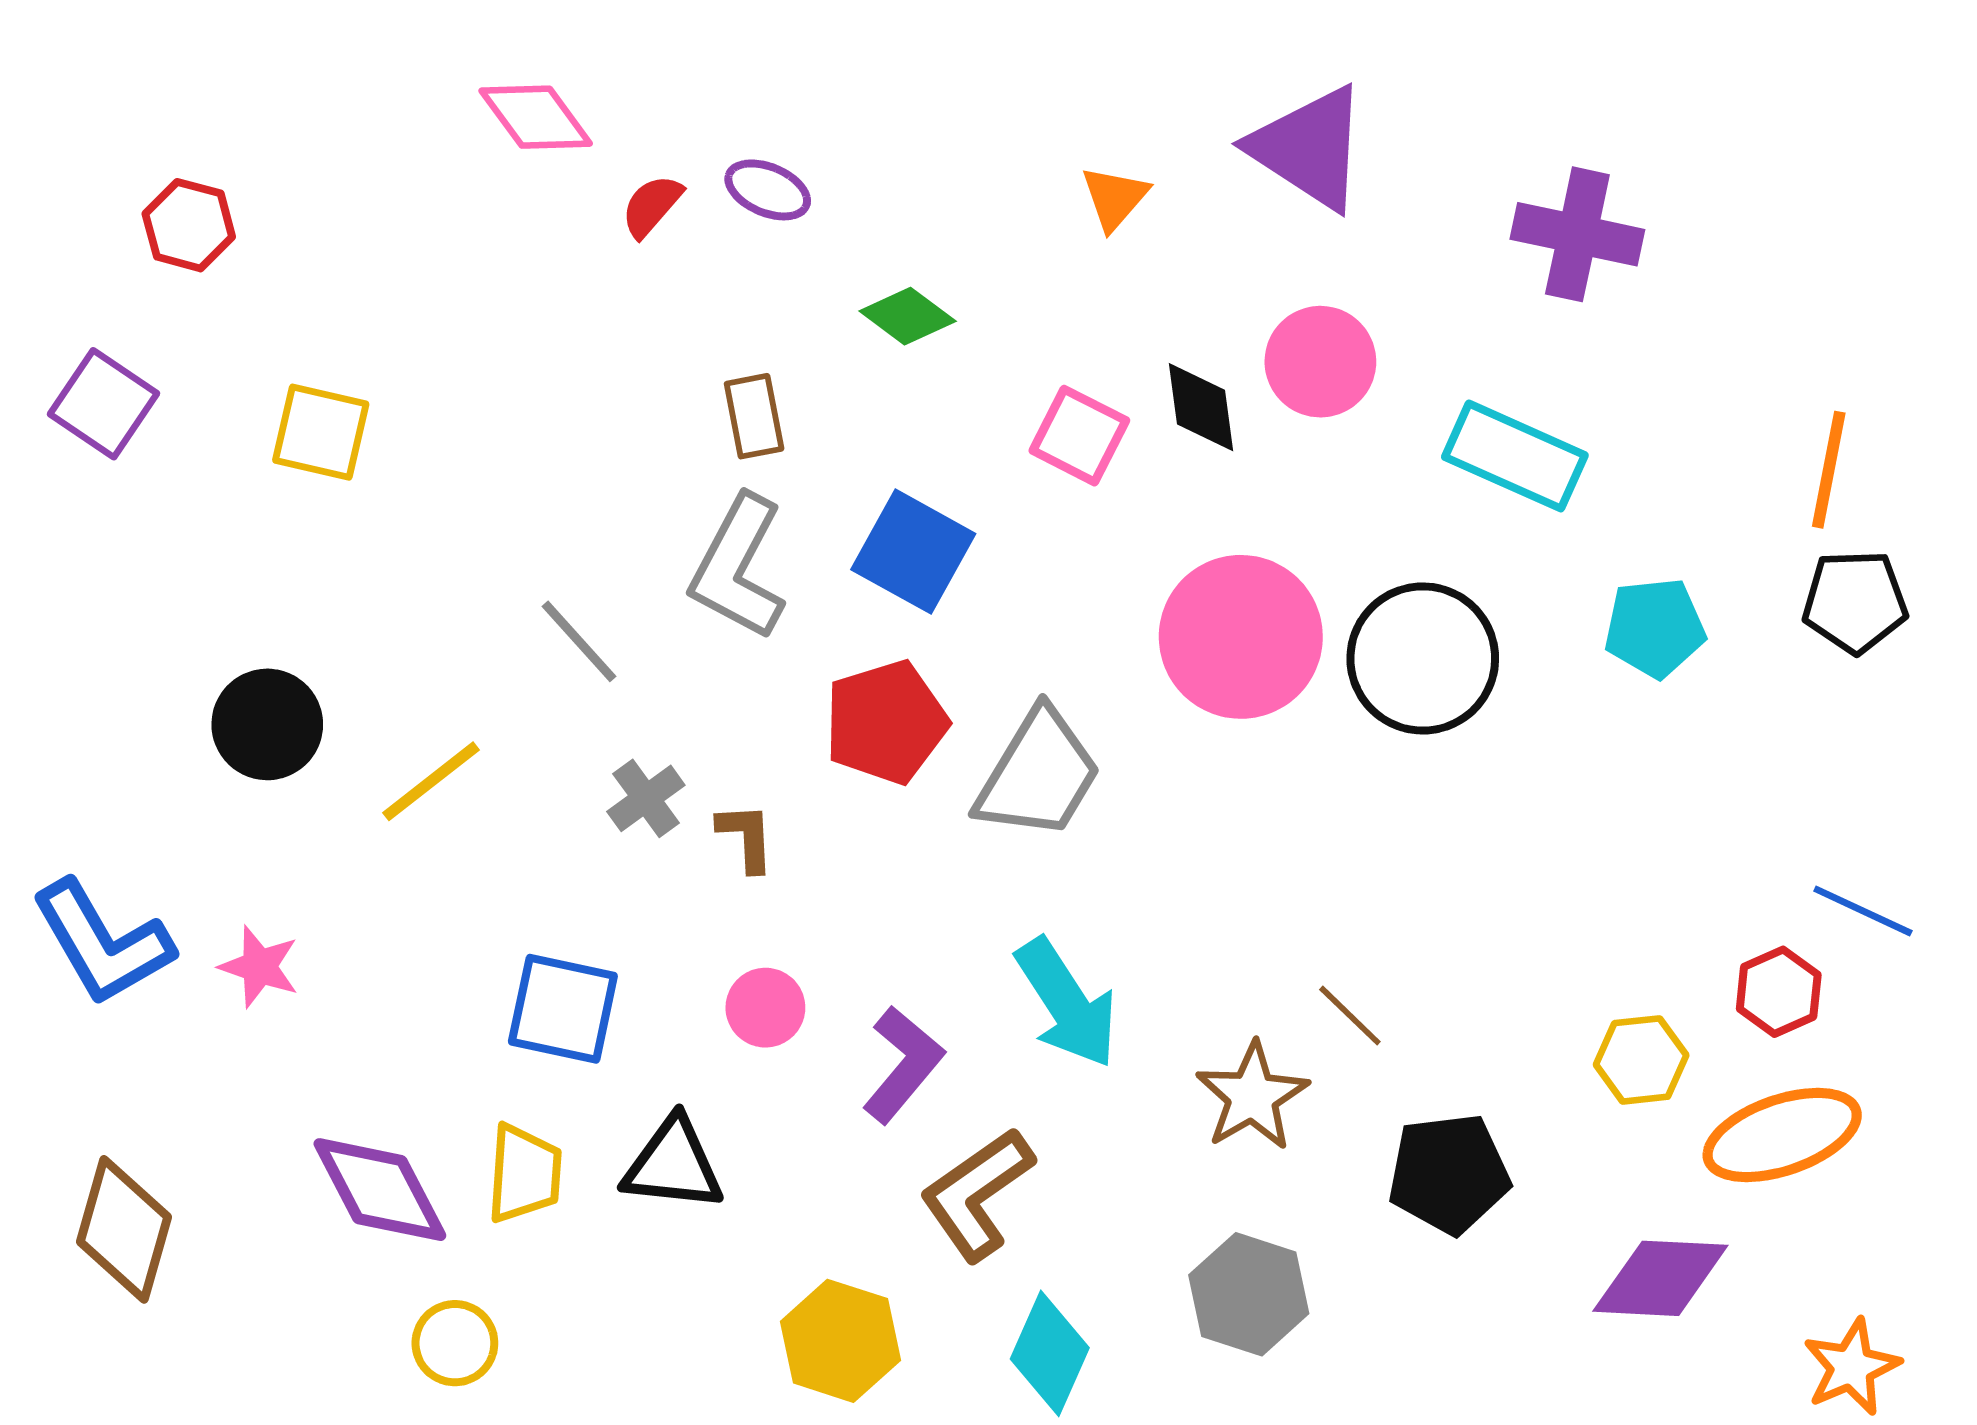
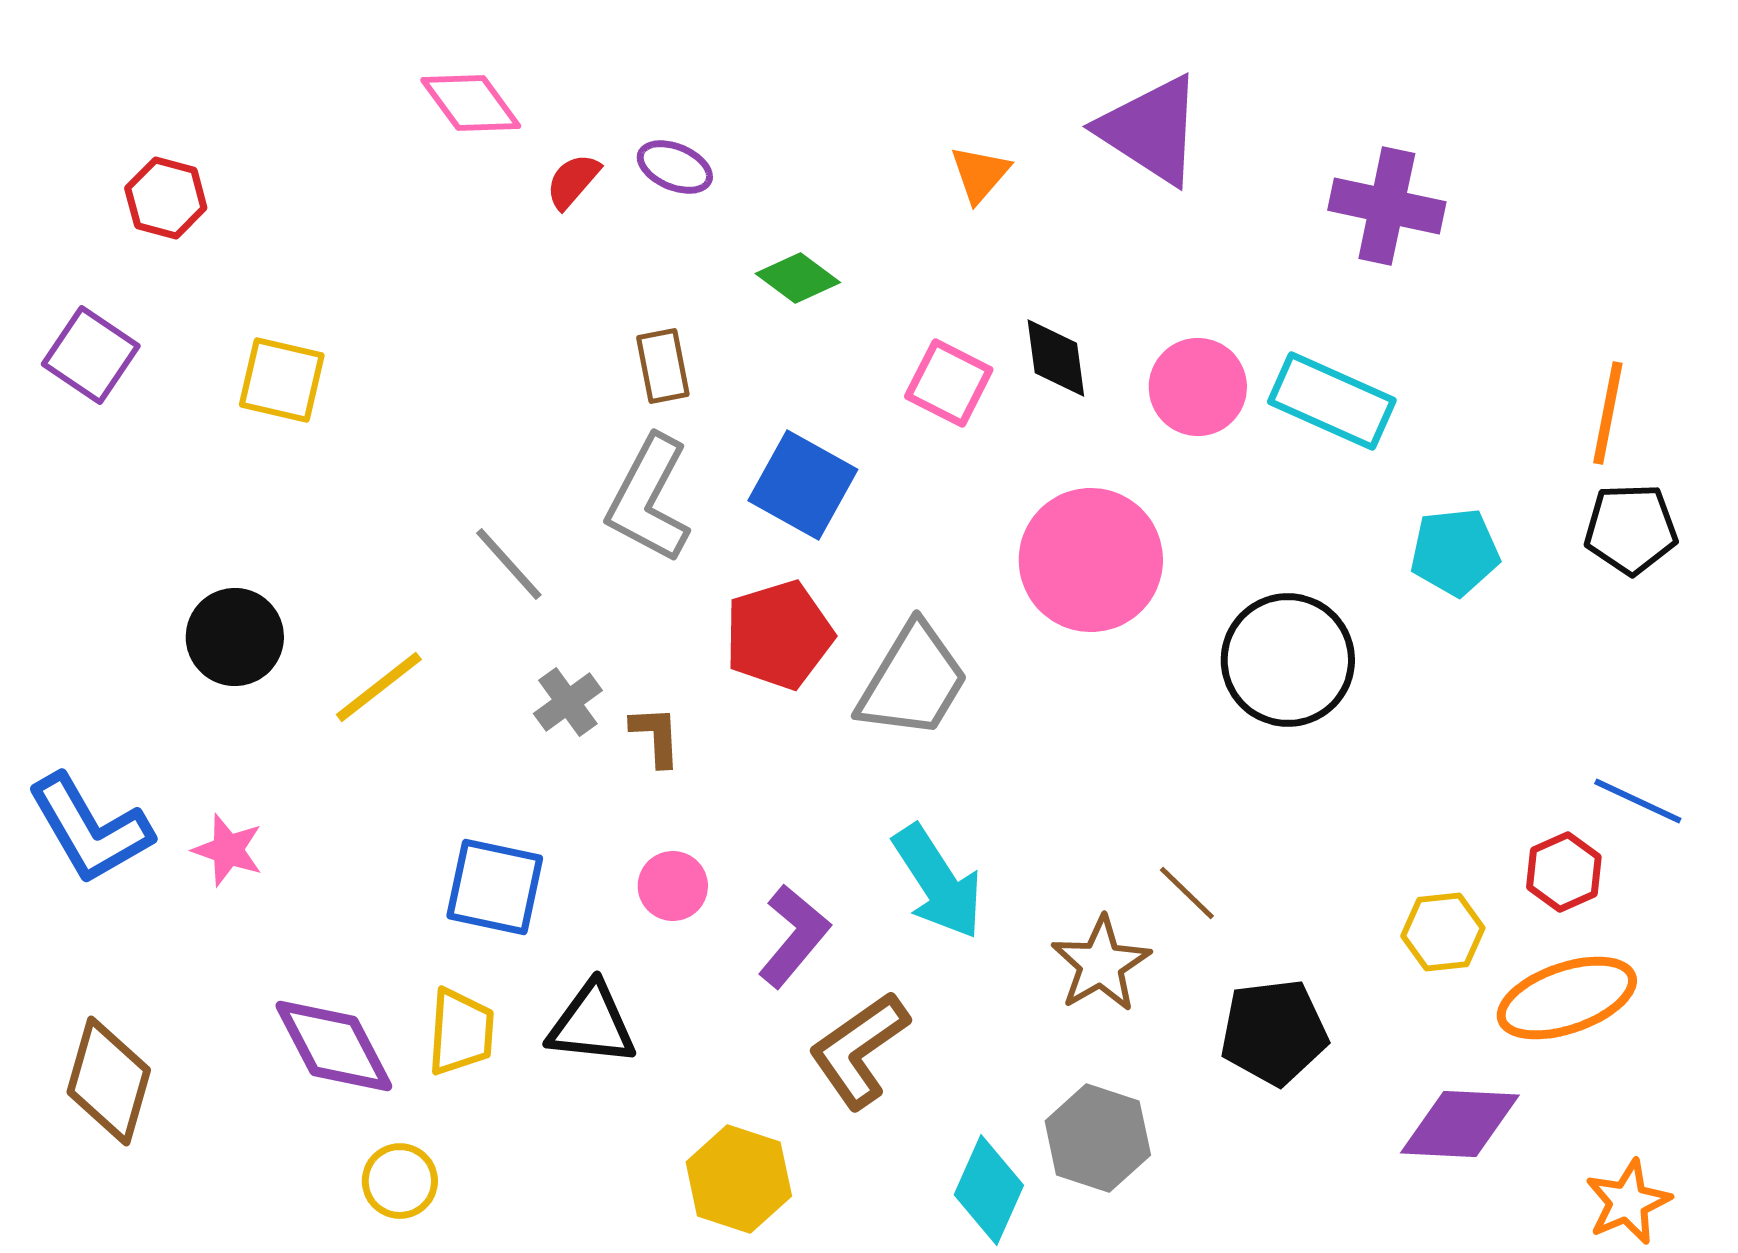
pink circle: (1320, 362) -> (1198, 387), moved
black circle: (1423, 658) -> (1288, 660), moved
cyan diamond: (1050, 1353) -> (989, 1190), moved

